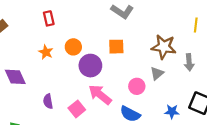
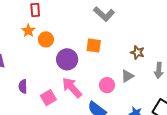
orange circle: (73, 47) -> (46, 39), moved
brown star: (164, 47) -> (137, 52), size x0.6
orange star: (46, 52) -> (28, 31), moved

